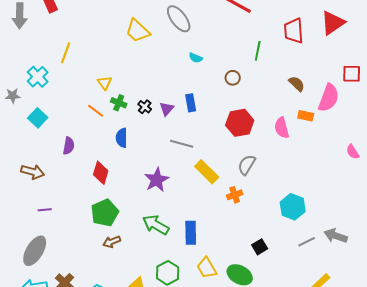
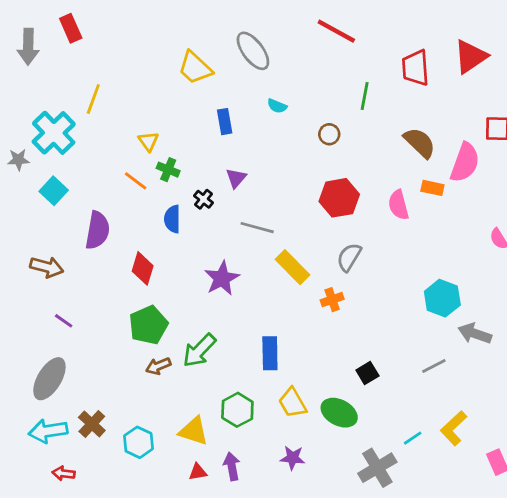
cyan cross: (38, 77) -> (54, 133), size x1.4
brown semicircle: (297, 84) -> (420, 143), size x1.4
blue rectangle: (191, 103) -> (225, 122), moved
black cross: (145, 107) -> (203, 199), moved
purple semicircle: (69, 146) -> (98, 230), size x1.5
cyan hexagon: (293, 207) -> (442, 298), moved
purple line: (45, 210) -> (64, 321), turned 40
green arrow: (156, 225) -> (199, 350), moved, turned -76
gray arrow: (336, 236) -> (475, 333), moved

